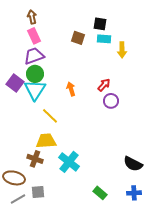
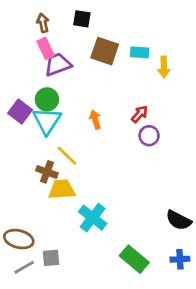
black square: (100, 24) -> (82, 19), moved
brown square: (78, 38) -> (105, 51), size x1.5
purple trapezoid: (34, 56) -> (58, 64), moved
brown cross: (35, 159) -> (47, 172), moved
green rectangle: (100, 193) -> (134, 259), size x1.5

